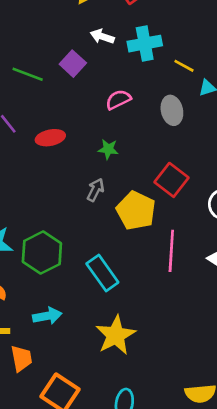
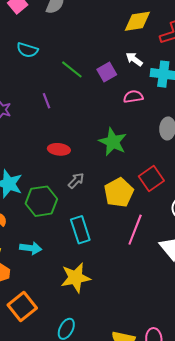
pink semicircle: (118, 100) -> (133, 97), moved
red ellipse: (50, 138) -> (59, 149), moved
green star: (108, 149) -> (113, 142), size x1.8
gray arrow: (95, 190) -> (76, 181), moved

